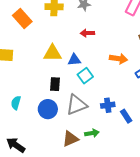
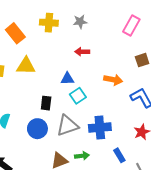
yellow triangle: (52, 53) -> (26, 66), moved
blue cross: (108, 105) -> (100, 128), size x1.5
blue rectangle: (126, 116) -> (119, 155), moved

